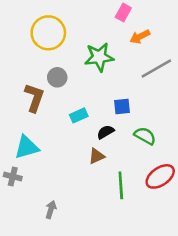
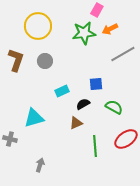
green star: (99, 57) -> (84, 33), moved
brown L-shape: (34, 98) -> (16, 60), moved
cyan triangle: (27, 147) -> (34, 118), moved

